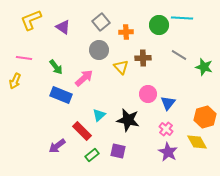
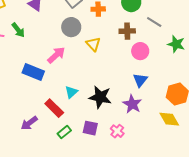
gray line: (179, 55) -> (154, 22), moved
brown cross: (143, 58) -> (127, 31), moved
green arrow: (56, 67) -> (18, 30), moved
pink circle: (148, 94) -> (140, 51), moved
pink cross: (166, 129) -> (117, 131), moved
purple star: (168, 152) -> (132, 104), moved

